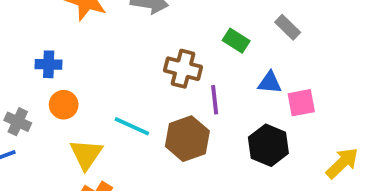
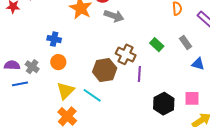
blue triangle: (270, 83) -> (198, 64), moved
pink square: (301, 103) -> (192, 98), moved
cyan line: (132, 126) -> (92, 95), moved
brown hexagon: (187, 139) -> (105, 70), moved

